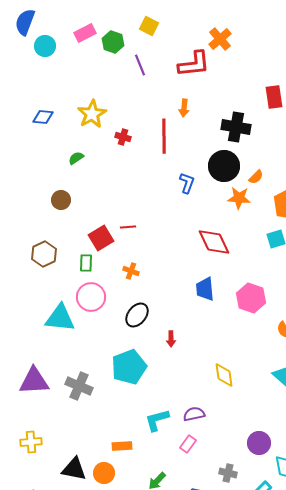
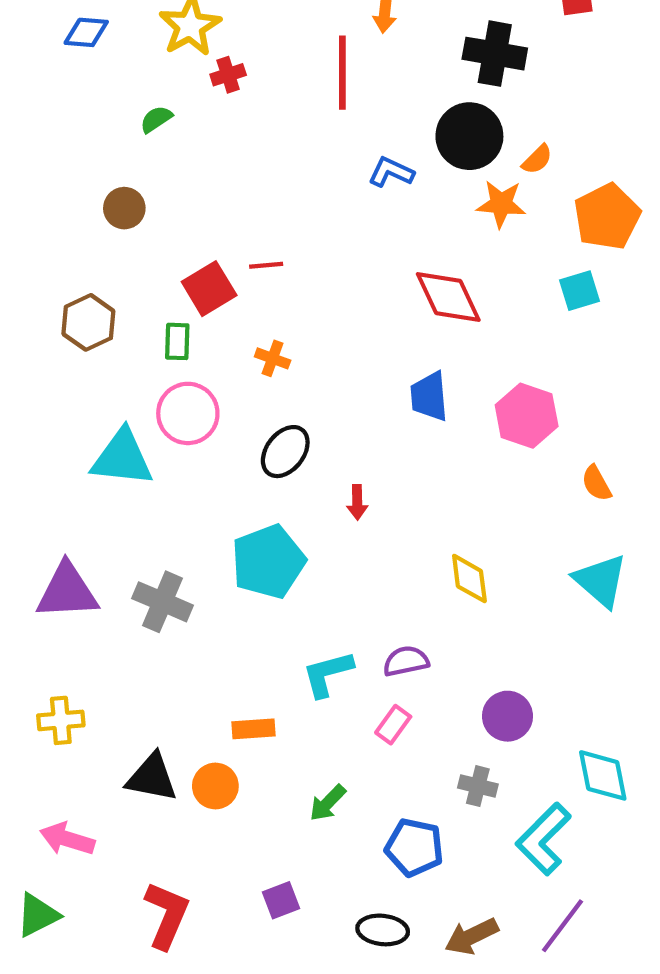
red cross: (123, 137) -> (228, 75), moved, turned -35
blue L-shape: (187, 183) -> (391, 172), turned -85
purple circle: (259, 443) -> (508, 716), moved

